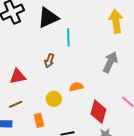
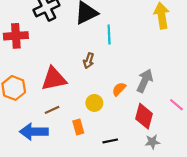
gray arrow: (110, 62) -> (145, 81), moved
red triangle: (18, 76) -> (54, 79), size x1.4
orange semicircle: (76, 87) -> (119, 89), turned -32

